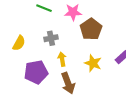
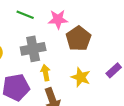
gray cross: (51, 38) -> (33, 49), size x1.5

